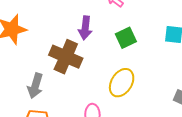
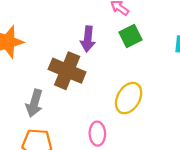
green square: (126, 38) -> (130, 36), moved

